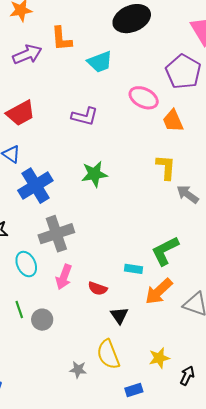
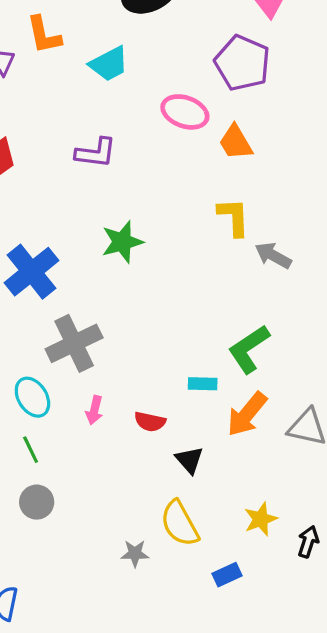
pink arrow: (64, 277) -> (94, 410), size x0.7
green line: (19, 310) -> (31, 450), moved
gray circle: (42, 320) -> (37, 502), moved

